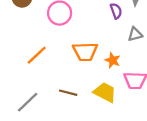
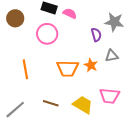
orange line: (37, 55) -> (25, 69), turned -60
orange star: (113, 60) -> (91, 65), moved

